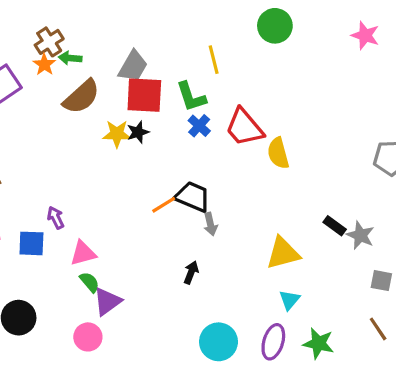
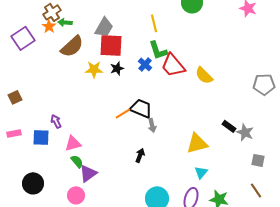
green L-shape: (191, 97) -> (158, 50), moved
black star: (138, 132) -> (117, 68), moved
yellow semicircle: (278, 153) -> (204, 75), moved, turned -30

